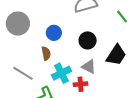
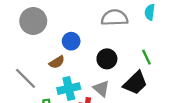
green line: (122, 17) -> (146, 57), moved
brown semicircle: (46, 53) -> (57, 62), turned 56

